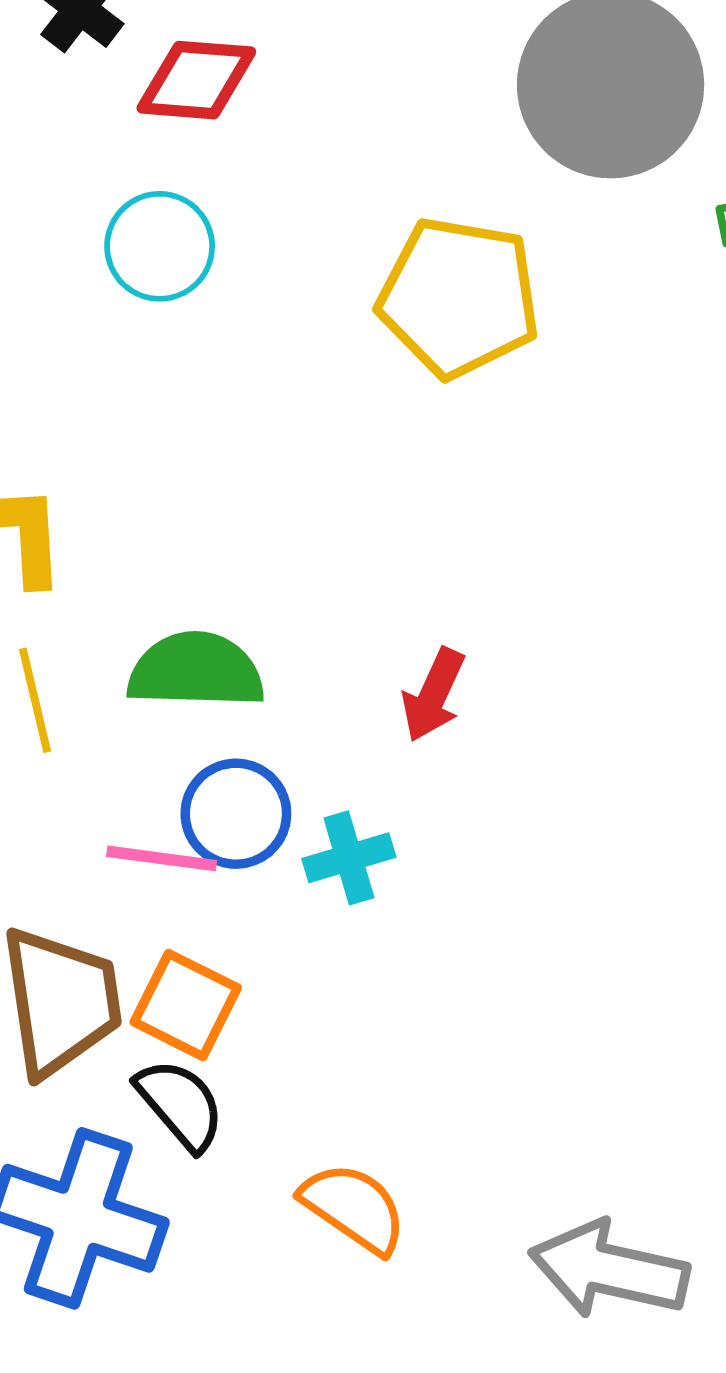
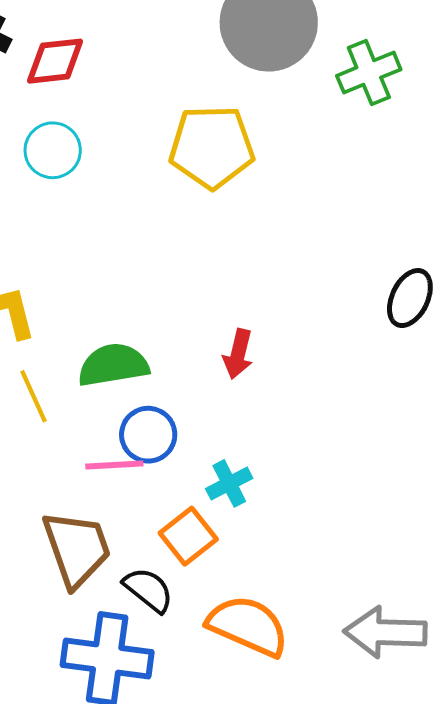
cyan cross: (349, 858) -> (229, 483), moved
orange square: (186, 1005) -> (188, 536), moved, turned 36
orange semicircle: (354, 1208) -> (248, 626), size x1.4

